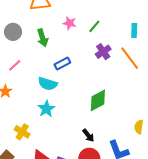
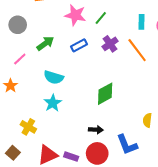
pink star: (70, 23) -> (75, 15), size x1.5
green arrow: (42, 38) -> (45, 43), moved, turned -108
blue rectangle: (62, 63) -> (79, 45), moved
black arrow: (88, 135) -> (96, 130), turned -48

